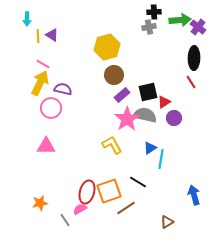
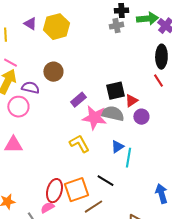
purple triangle: (52, 35) -> (30, 24), moved
yellow hexagon: (107, 47) -> (56, 27), moved
brown circle: (114, 75) -> (53, 72), moved
purple rectangle: (122, 95) -> (78, 100), moved
pink star: (127, 119) -> (94, 118), turned -30

